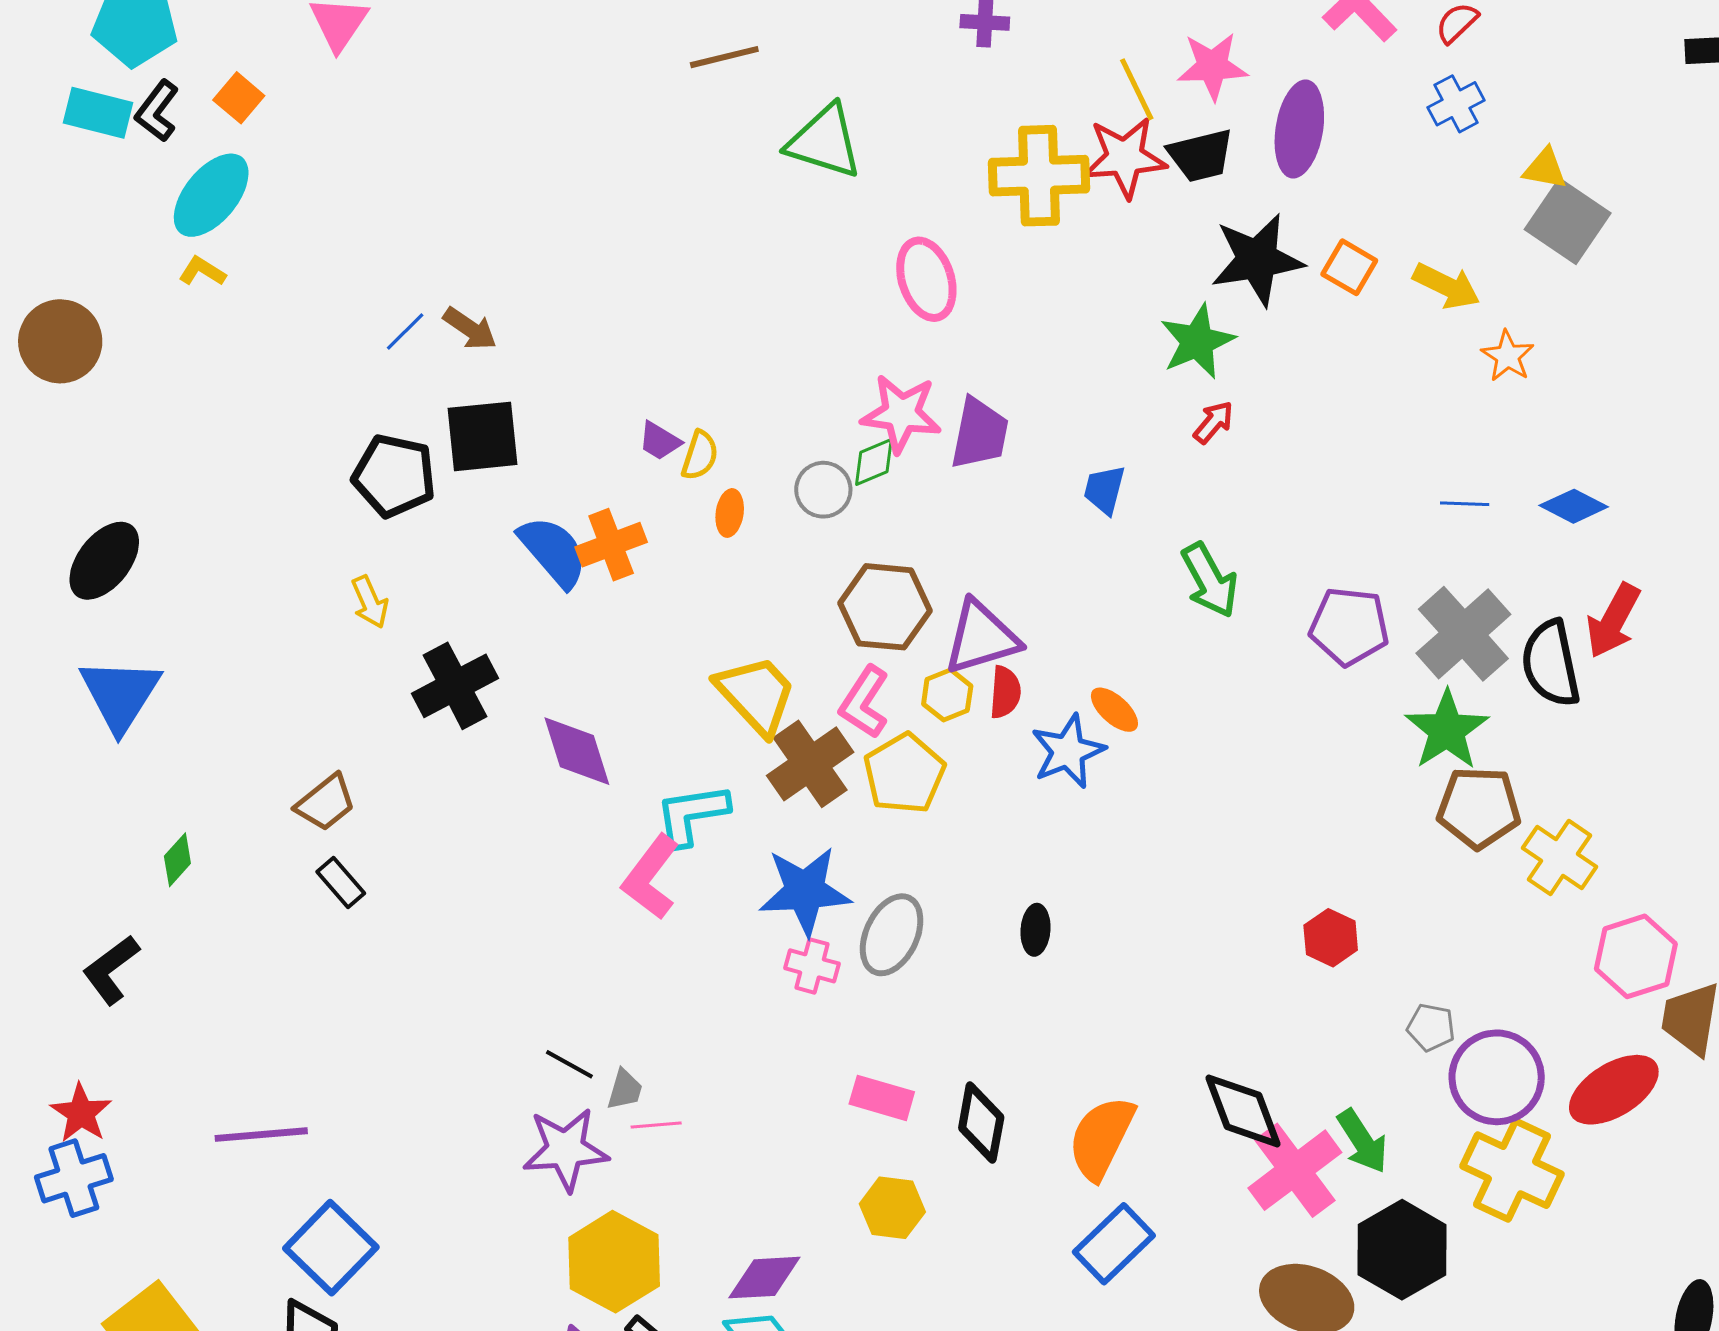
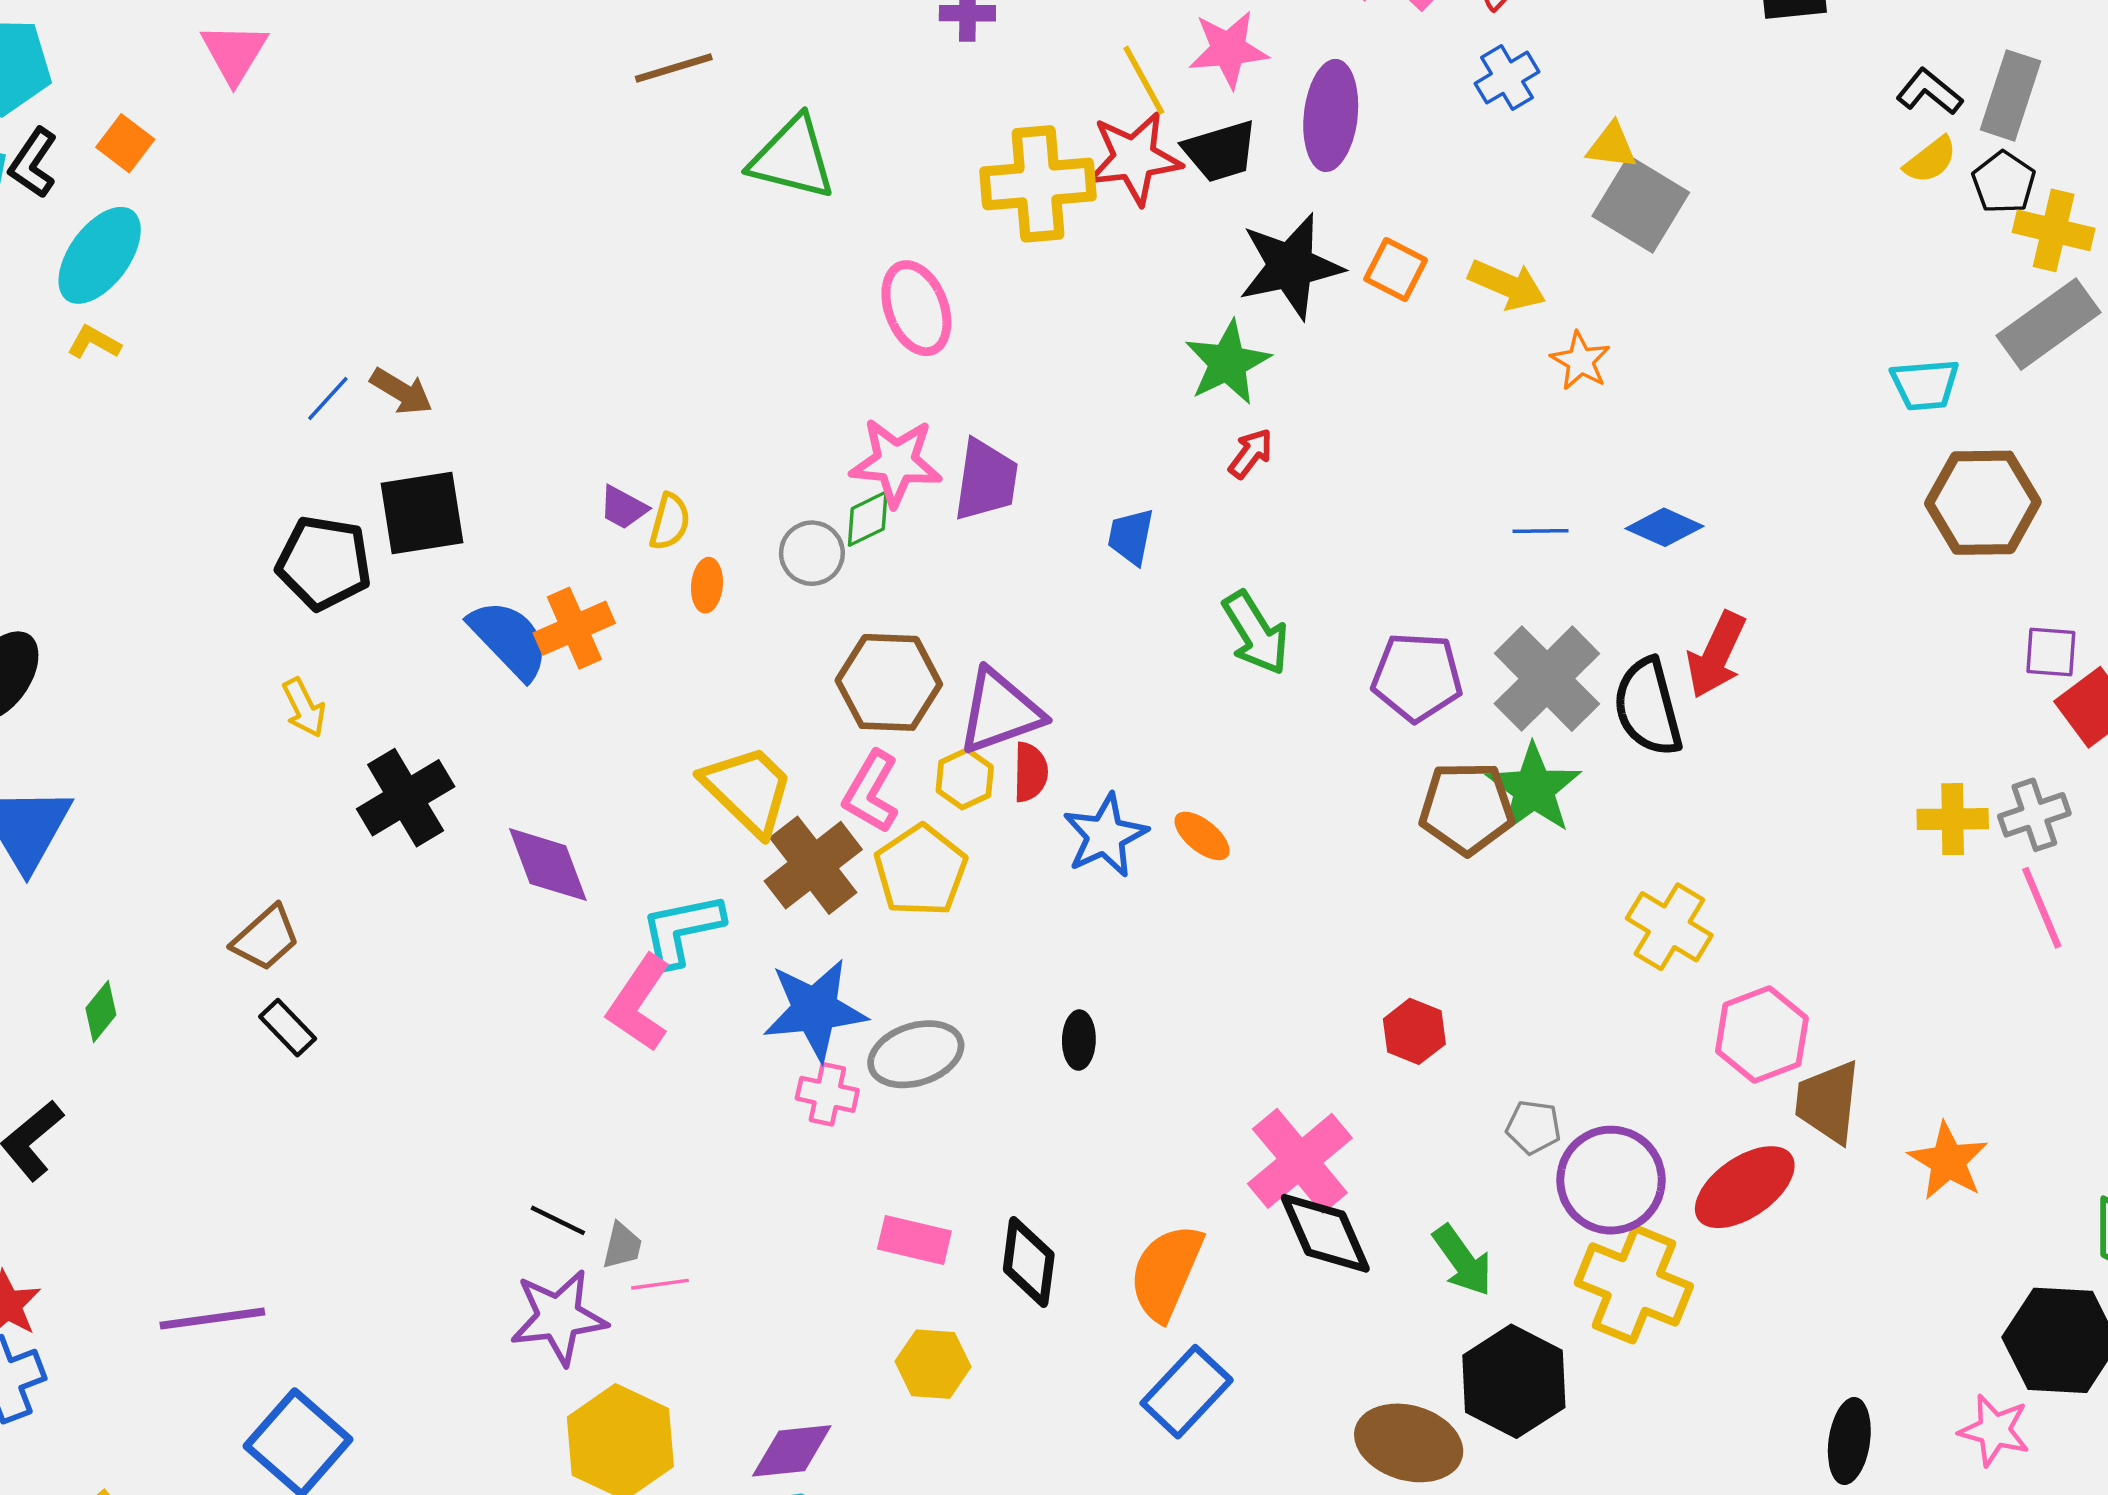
orange ellipse: (1114, 710) -> (1202, 836), moved
brown pentagon: (1479, 808) -> (1467, 808), moved
gray ellipse: (892, 935) -> (916, 1054), turned 50
pink cross: (1295, 1170) -> (1300, 1161), moved

